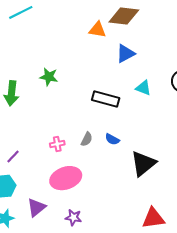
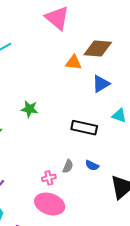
pink cross: (57, 144) -> (49, 178), moved
pink ellipse: (66, 178) -> (50, 204), turned 40

